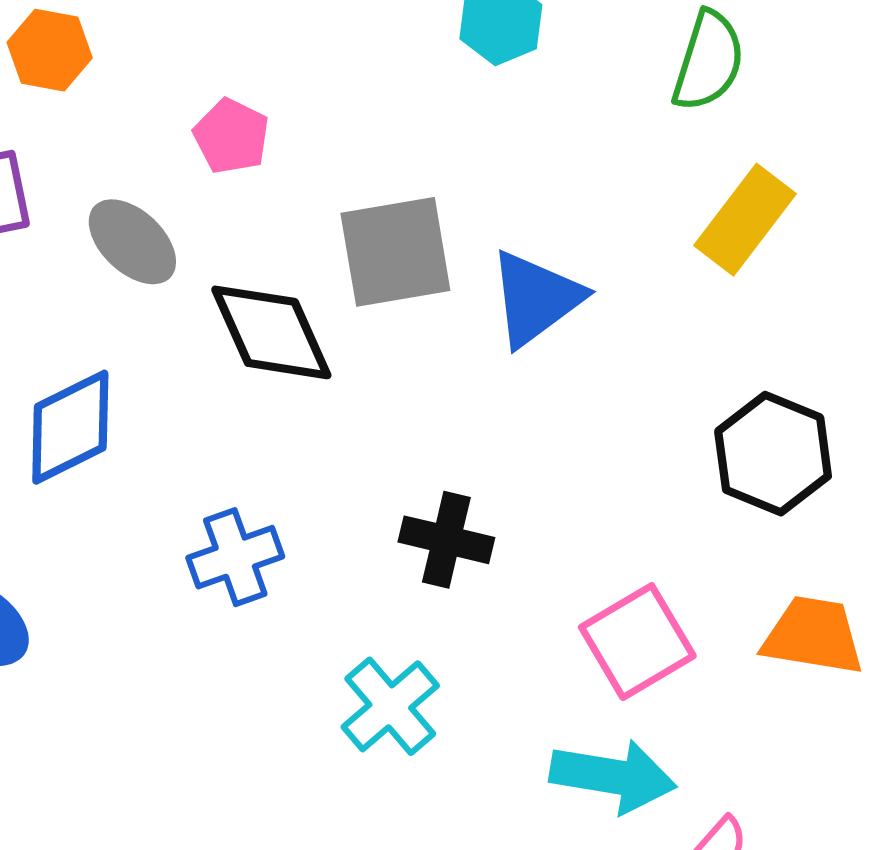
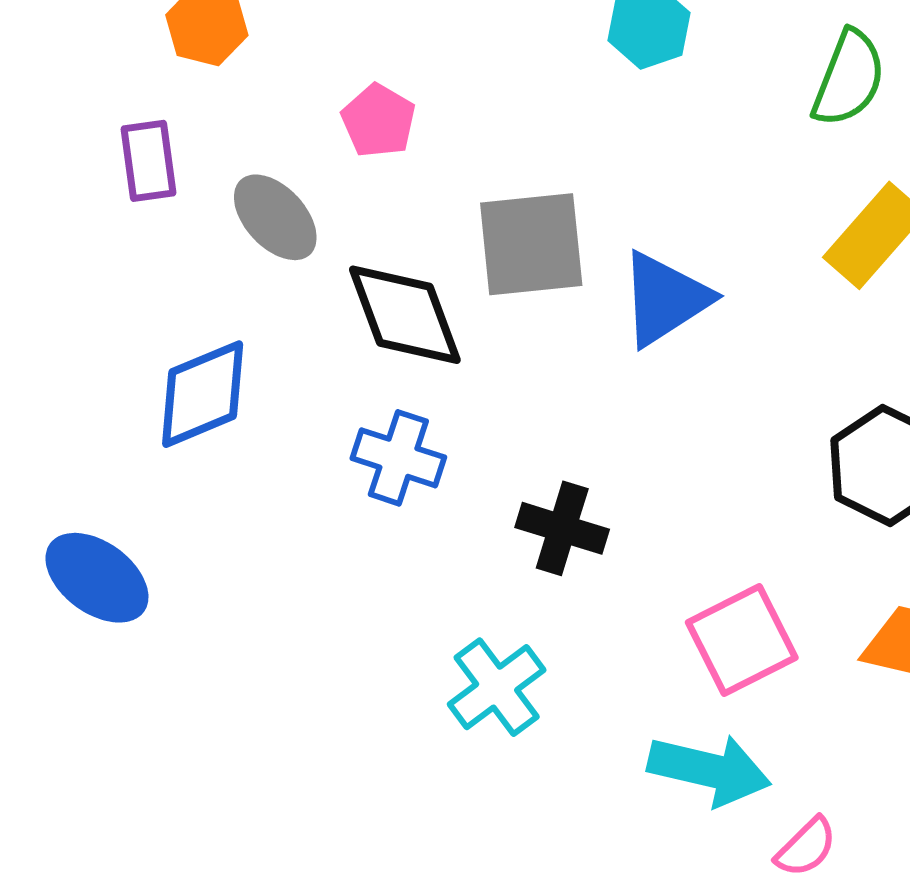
blue cross: (235, 557) -> (398, 458), moved, turned 34

